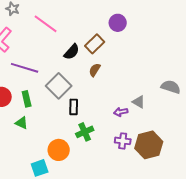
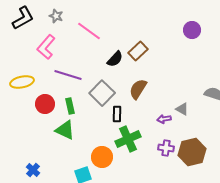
purple circle: (118, 23) -> (192, 30), moved
brown semicircle: (95, 70) -> (138, 89), moved, size x1.5
green triangle: (22, 123) -> (65, 130), size x1.5
green cross: (85, 132) -> (128, 139), size x1.4

